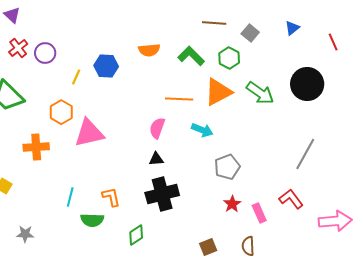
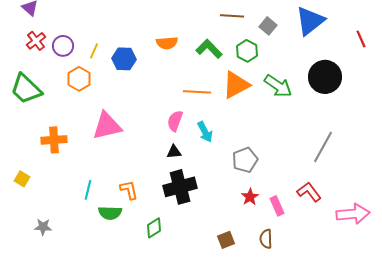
blue triangle: (292, 28) -> (310, 21), size x2.0
red line: (333, 42) -> (361, 39), moved
yellow line: (76, 77) -> (94, 51), moved
orange hexagon: (61, 112) -> (79, 79), moved
cyan arrow: (202, 130) -> (205, 132), moved, turned 40

